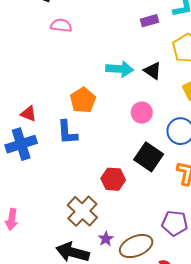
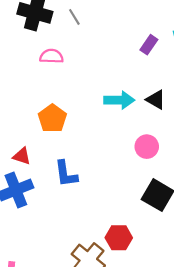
purple rectangle: (150, 21) -> (149, 45), turned -36
orange pentagon: (83, 100) -> (52, 118), moved
red hexagon: (113, 179) -> (119, 238), moved

